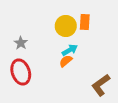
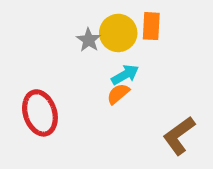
gray star: (21, 43) -> (89, 40), moved

